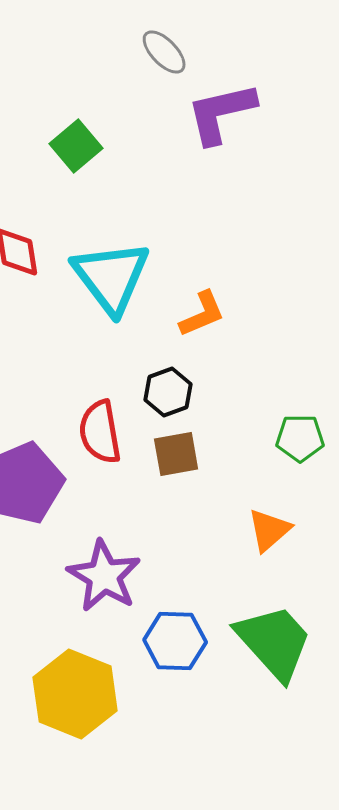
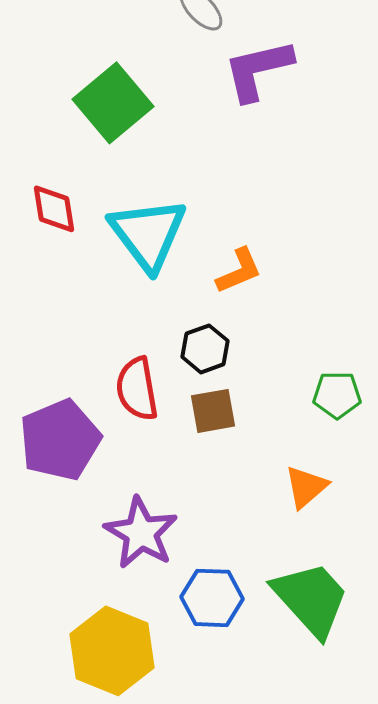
green square: (76, 146) -> (113, 103), size x1.5

